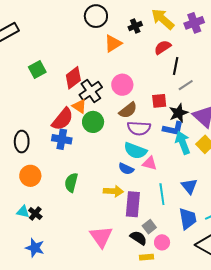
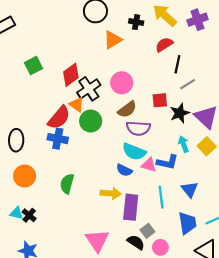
black cross: (135, 26) -> (136, 22), turned 32
blue L-shape: (173, 129) -> (167, 162), moved
cyan arrow: (183, 143) -> (183, 144), size x0.7

